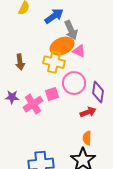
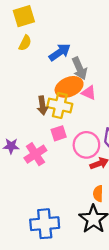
brown arrow: (20, 62) -> (42, 105), moved
pink circle: (74, 83) -> (86, 145), moved
pink square: (52, 94) -> (59, 133), moved

